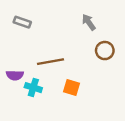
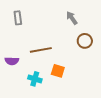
gray rectangle: (22, 22) -> (18, 18), turned 64
cyan cross: (33, 88) -> (35, 79), moved

